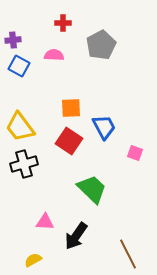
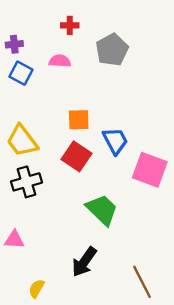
pink square: (135, 153) -> (150, 170), size x2.0
pink triangle: (45, 222) -> (14, 240), moved
yellow semicircle: (33, 260) -> (36, 288), turned -30

